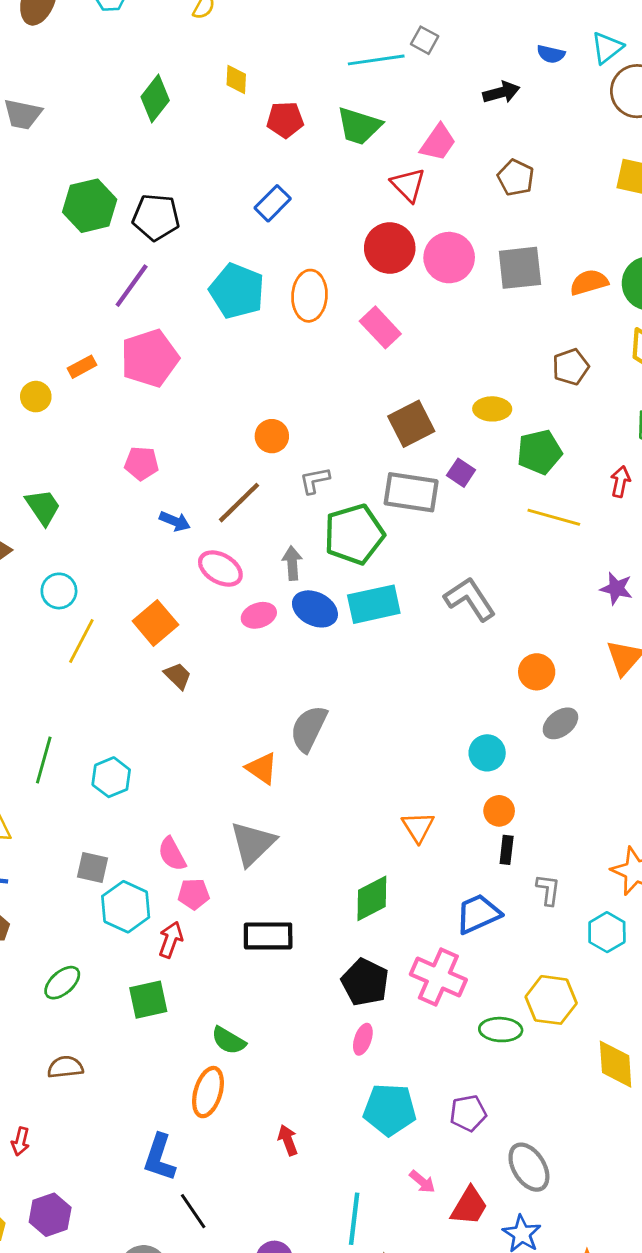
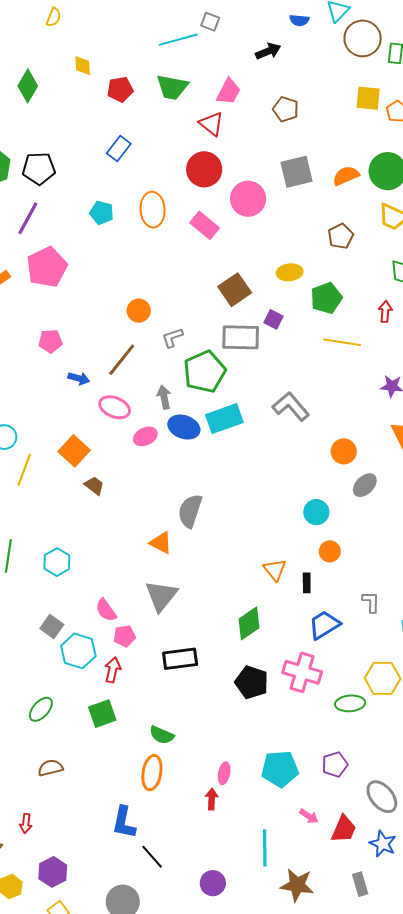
pink circle: (449, 258) -> (248, 199), moved
cyan pentagon: (237, 291) -> (102, 213), size x0.6
black rectangle: (507, 850) -> (307, 583), moved
gray square: (93, 867) -> (52, 626), turned 30
pink ellipse: (363, 1039) -> (224, 773), moved
red arrow: (288, 1140) -> (212, 799), turned 30

